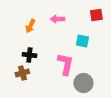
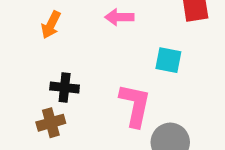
orange arrow: (30, 26) -> (51, 25), moved

